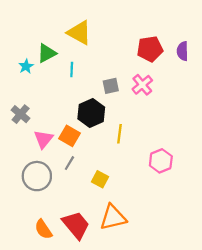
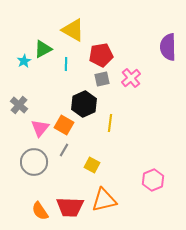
red pentagon: (150, 49) -> (101, 55), moved
purple semicircle: (183, 51) -> (168, 47), size x1.5
pink hexagon: (161, 161) -> (153, 180), moved
red trapezoid: (76, 225) -> (70, 207), turned 132

